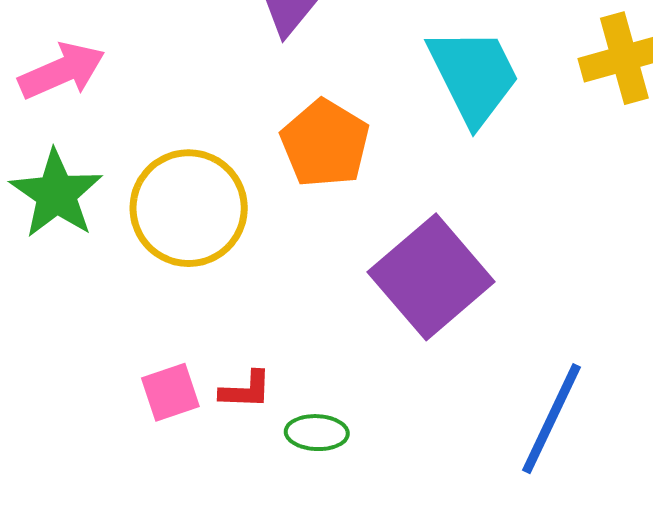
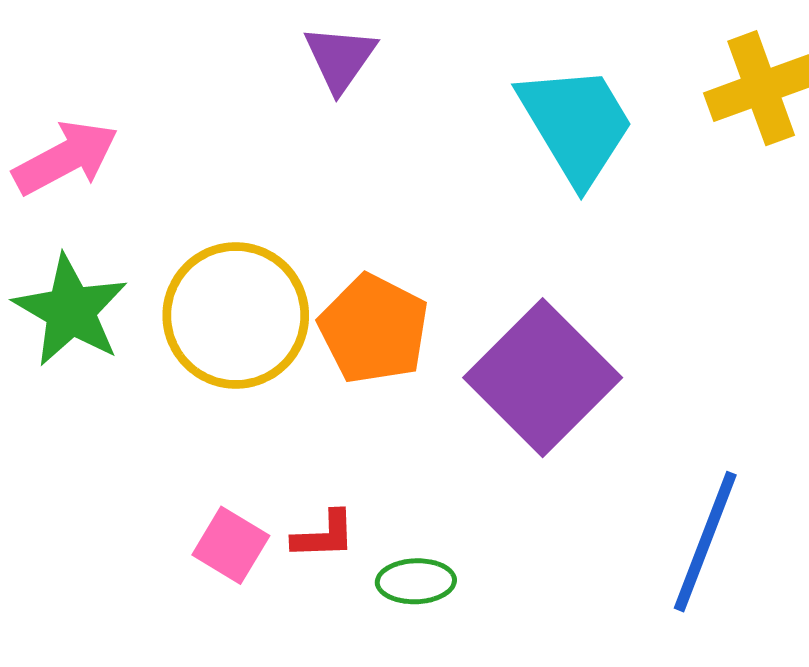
orange pentagon: (325, 143) -> (374, 329), moved
pink square: (170, 392) -> (231, 545), turned -36

